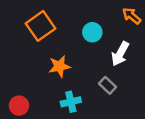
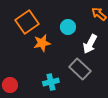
orange star: (59, 66) -> (42, 43), moved
gray rectangle: (108, 85) -> (80, 69), size x1.5

